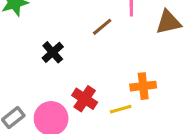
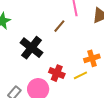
black cross: (53, 52) -> (32, 48), size x1.6

